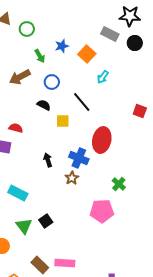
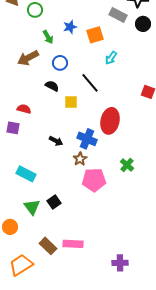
orange square: (87, 54) -> (95, 35), turned 30
black arrow: (48, 160) -> (56, 141), turned 136
pink pentagon: (102, 211) -> (94, 180), moved

